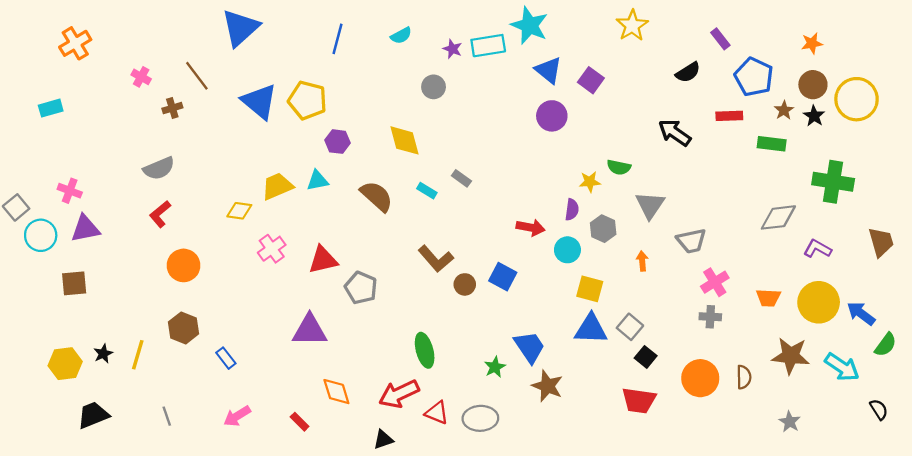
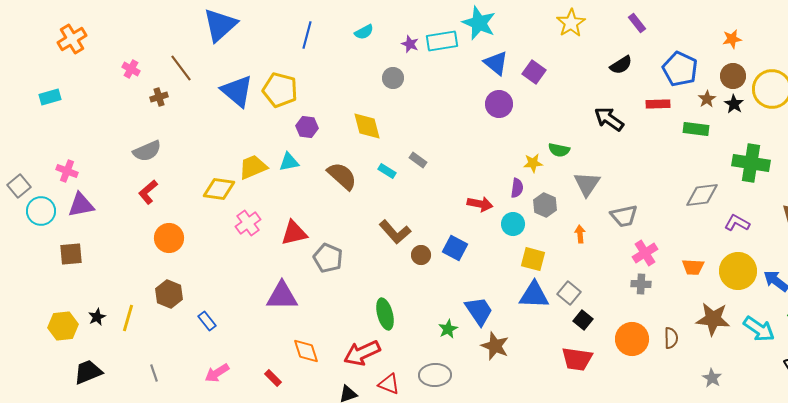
purple rectangle: (720, 39) -> (637, 23), moved
yellow diamond: (239, 211) -> (219, 189), size x1.4
red triangle: (437, 413) -> (389, 384), moved

